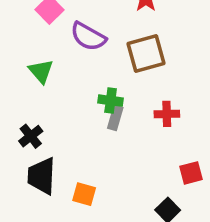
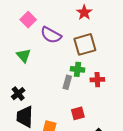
green cross: (111, 101) -> (78, 69), moved
red square: (191, 173) -> (78, 113), moved

